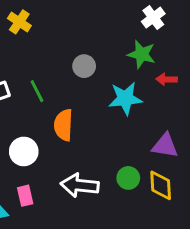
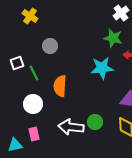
gray circle: (84, 66) -> (50, 46), moved
green line: (37, 91) -> (34, 73), moved
green circle: (128, 178) -> (95, 122), moved

